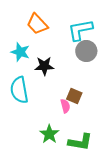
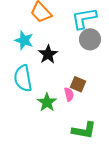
black star: (44, 66) -> (48, 54), turned -30
green star: (49, 134) -> (47, 102), moved

